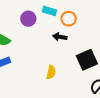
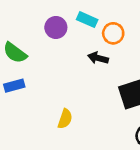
yellow semicircle: (51, 72) -> (65, 119), moved

